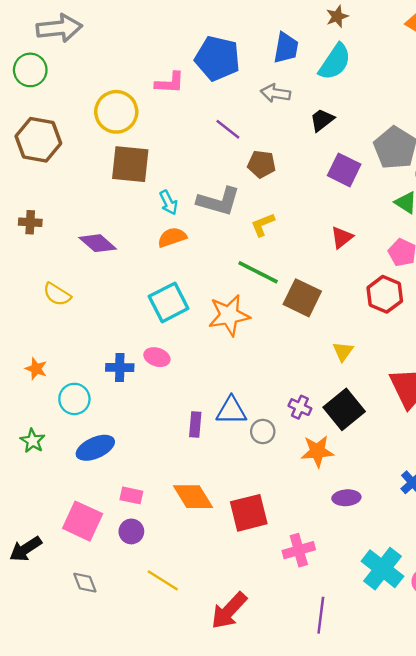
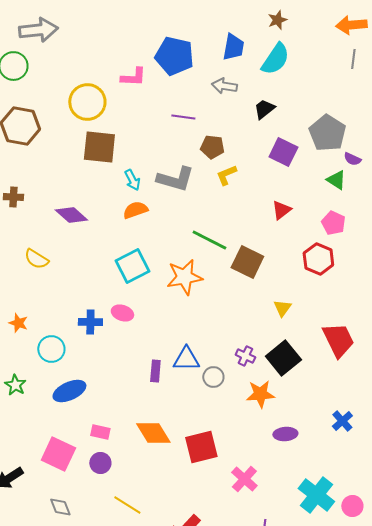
purple line: (228, 129) -> (183, 117), turned -30
yellow L-shape: (263, 225) -> (226, 175), moved
pink cross: (299, 550) -> (244, 479), turned -32

